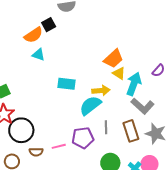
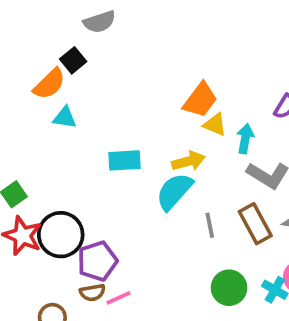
cyan arrow: (134, 84) -> (245, 139), size x0.7
black circle: (21, 130) -> (61, 235), moved
purple pentagon: (83, 138) -> (97, 261), moved
pink line: (59, 146) -> (118, 298), moved

